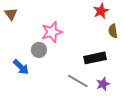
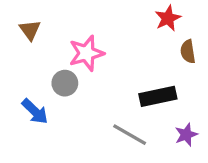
brown triangle: (11, 14) -> (30, 30), moved
purple star: (103, 84) -> (186, 135), moved

